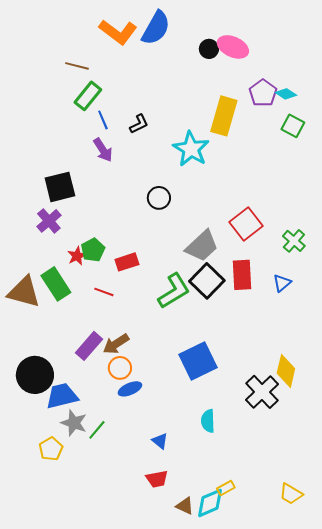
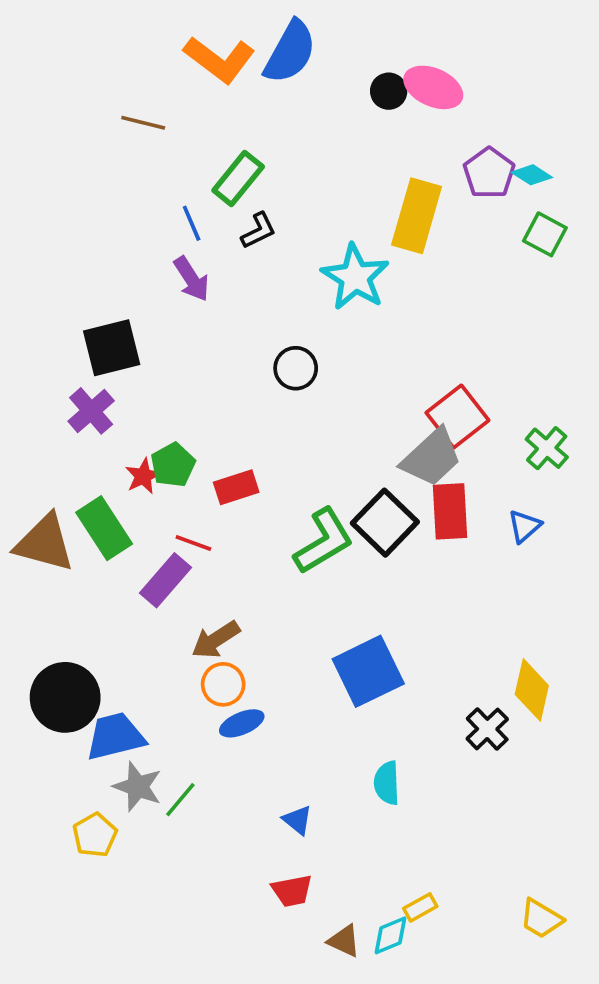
green rectangle: (88, 96) -> (238, 179), moved
gray trapezoid: (202, 246) -> (431, 457), moved
purple rectangle: (89, 346) -> (165, 580), moved
black cross: (262, 392) -> (487, 729), size x0.7
cyan diamond: (210, 503) -> (391, 935), size x0.7

